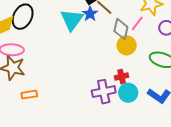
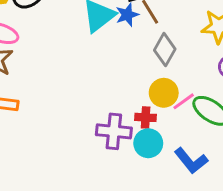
pink line: (137, 23) -> (184, 101), moved
yellow circle: (127, 45) -> (164, 93), moved

